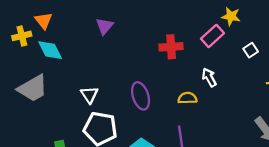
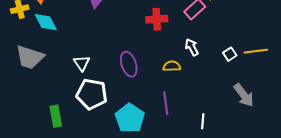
white square: (251, 50) -> (230, 54), moved
gray trapezoid: (33, 88) -> (30, 57), turned 48

